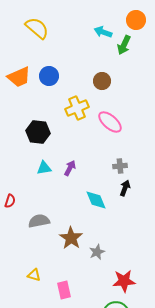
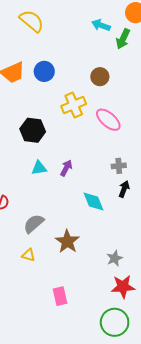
gray semicircle: (39, 221) -> (34, 224), turned -30
gray star: (97, 252) -> (115, 258), moved
yellow triangle: (34, 275) -> (28, 255), moved

